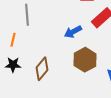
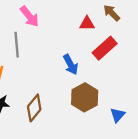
blue arrow: (73, 32) -> (71, 65), turned -90

